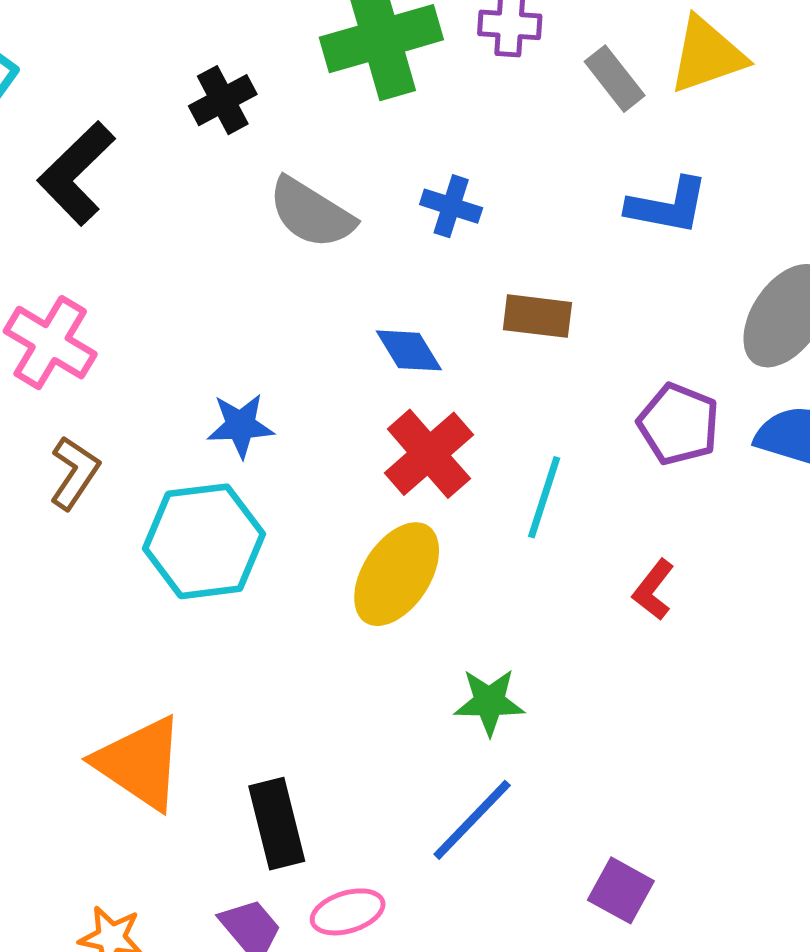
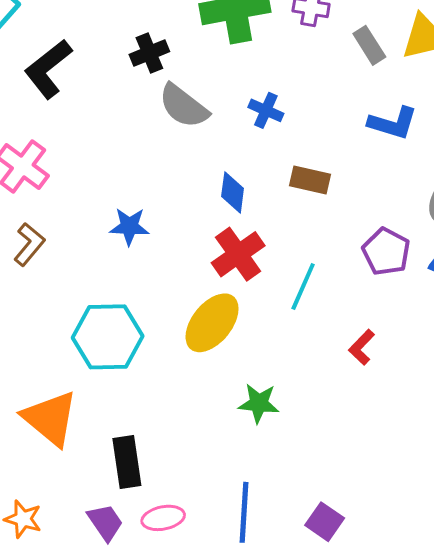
black cross: (223, 100) -> (149, 53), moved
blue diamond: (409, 350) -> (233, 192), turned 33
cyan hexagon: (204, 541) -> (108, 337), moved
blue line: (472, 820) -> (244, 512), moved, turned -46

